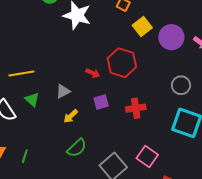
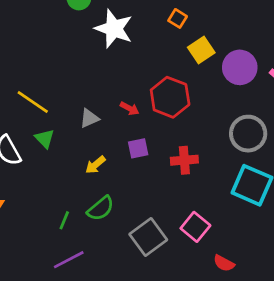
yellow line: (21, 73) -> (33, 102), turned 40
gray circle: (181, 85) -> (248, 134), size x1.4
gray triangle: (63, 91) -> (89, 118), moved
green line: (25, 156) -> (64, 220), moved

